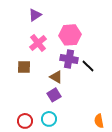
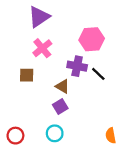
purple triangle: (35, 15) -> (39, 17), size x1.5
pink hexagon: (70, 35) -> (92, 39), moved
red circle: (25, 121) -> (15, 136), moved

